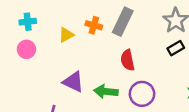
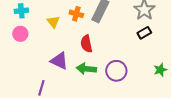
yellow triangle: (66, 35) -> (53, 22), turned -40
red semicircle: (128, 60) -> (86, 44), moved

